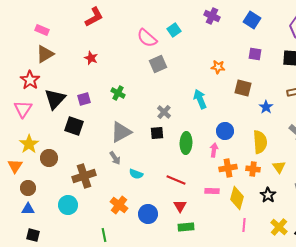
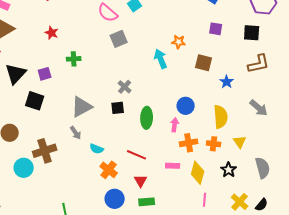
green cross: (118, 93) -> (74, 59), moved, turned -32
cyan arrow: (200, 99) -> (161, 59), moved
cyan circle: (68, 205) -> (24, 168), moved
orange cross: (119, 205) -> (109, 170), moved
blue circle: (148, 214) -> (115, 199), moved

